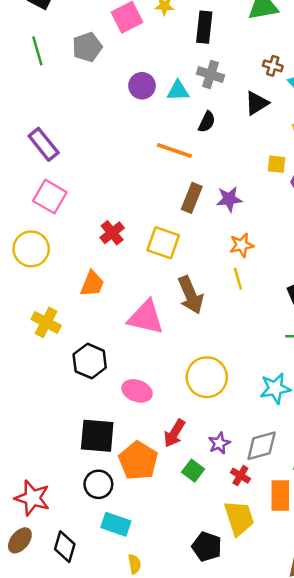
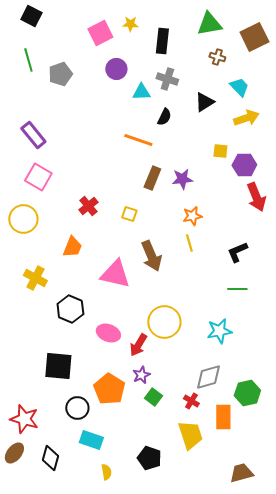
gray pentagon: (87, 47) -> (60, 74), moved
brown cross: (273, 66) -> (217, 57), moved
purple circle: (142, 86) -> (116, 69), moved
yellow square: (163, 243) -> (129, 214), size x0.6
red arrow: (174, 433) -> (138, 345), moved
black square: (97, 436) -> (58, 366), moved
purple star: (219, 443) -> (141, 375), moved
black pentagon: (207, 547) -> (149, 458), moved

